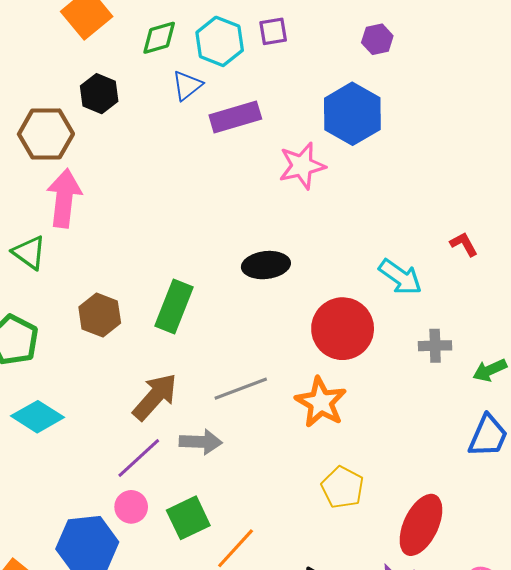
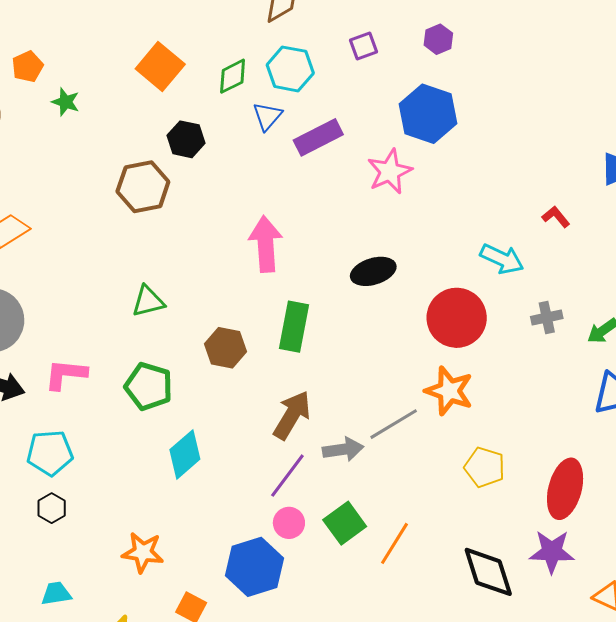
purple square: (273, 31) -> (363, 46), moved
pink arrow: (64, 198) -> (266, 244), moved
green triangle: (29, 253) -> (148, 301), turned -39
gray line: (241, 389) -> (394, 424), moved
cyan diamond: (37, 417) -> (185, 454), turned -63

